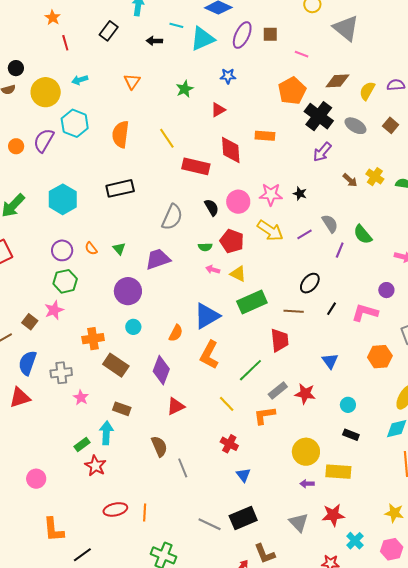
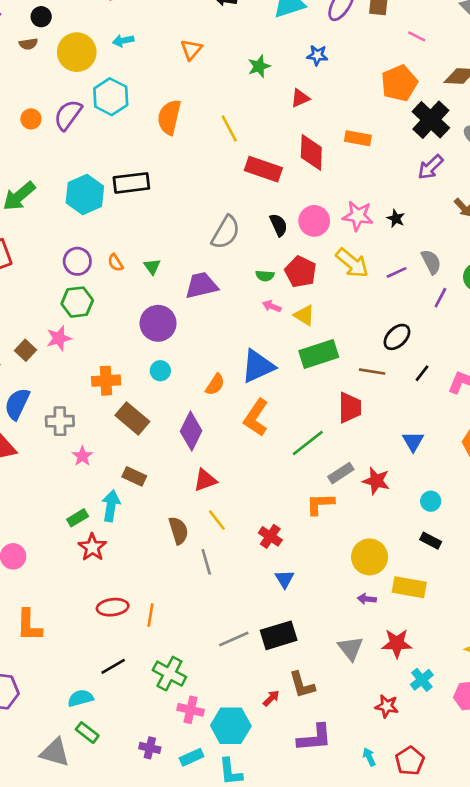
black rectangle: (120, 188) -> (131, 183), moved
yellow line: (227, 404) -> (217, 520), moved
gray line: (210, 524) -> (234, 639), turned -55
black line: (82, 555) -> (113, 666), moved

